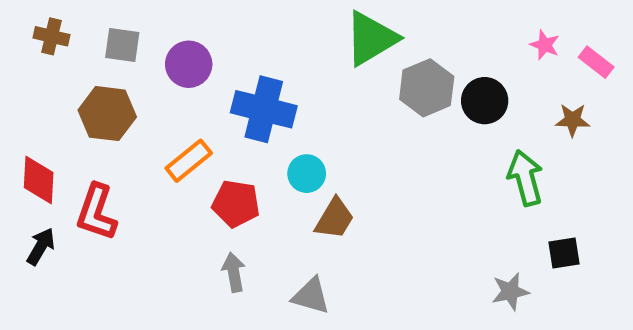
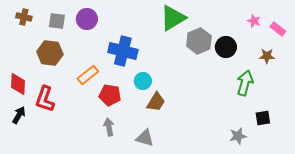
purple circle: (189, 64) -> (87, 19), moved
green arrow: (525, 178) -> (245, 83), turned 30

